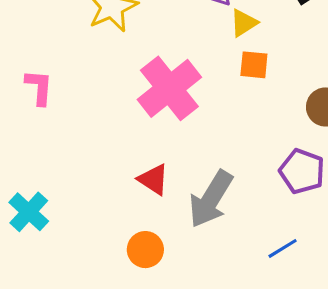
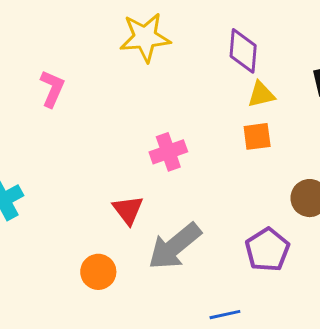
orange square: (254, 65) -> (257, 136), turned -32
pink cross: (169, 88) -> (168, 152), moved, size x0.6

